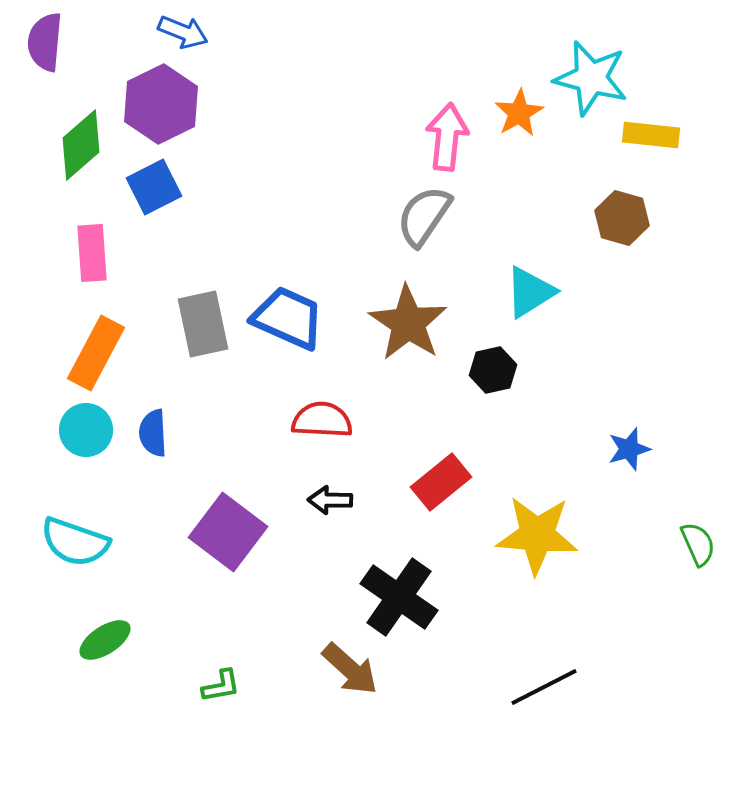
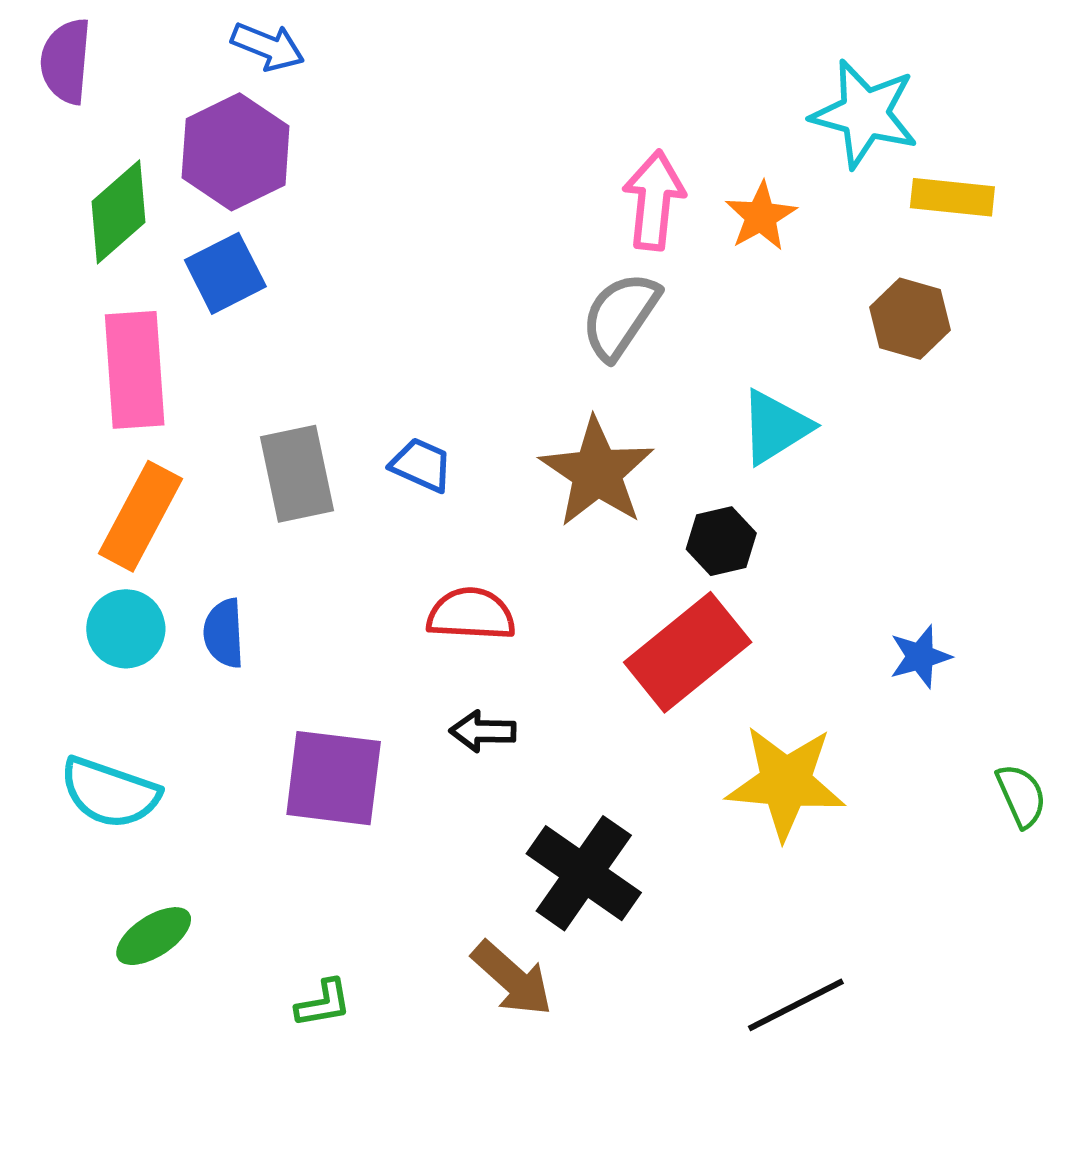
orange star: (519, 113) -> (761, 216), moved
pink rectangle: (92, 253) -> (135, 370), size x1.4
blue trapezoid: (288, 318) -> (421, 465), size x0.6
red rectangle: (441, 482) -> (688, 652), moved, size x1.4
purple square: (228, 532) -> (334, 778), turned -30

